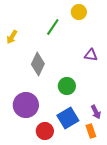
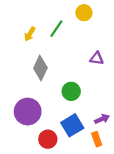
yellow arrow: (12, 37) -> (30, 34), moved
purple arrow: (96, 112) -> (102, 119), turned -88

